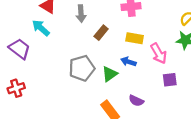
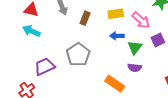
purple trapezoid: (20, 49) -> (45, 66), moved, turned -45
green triangle: (110, 74) -> (135, 47), moved

